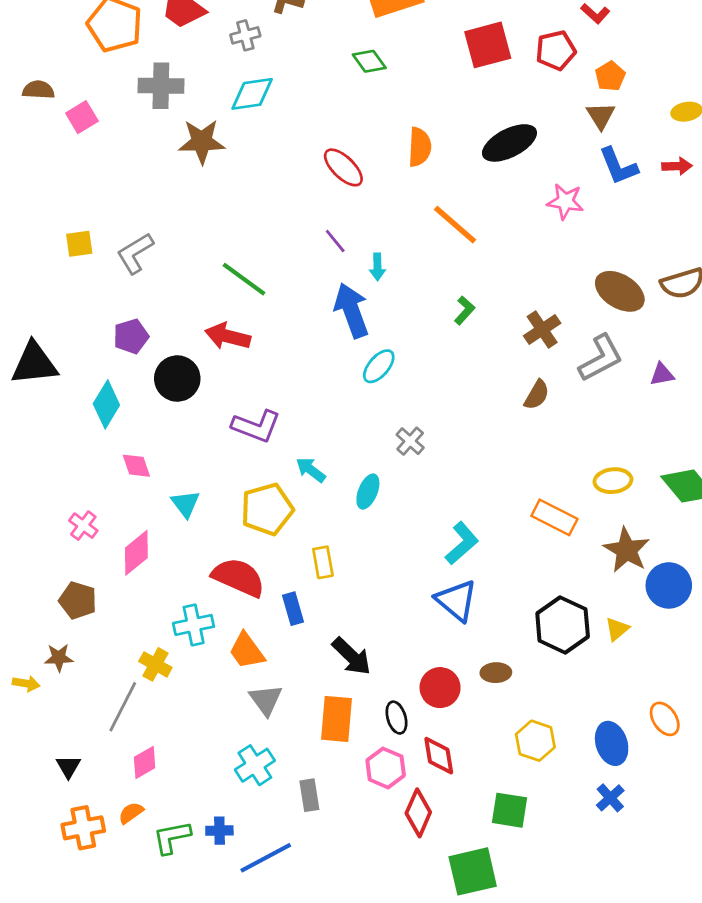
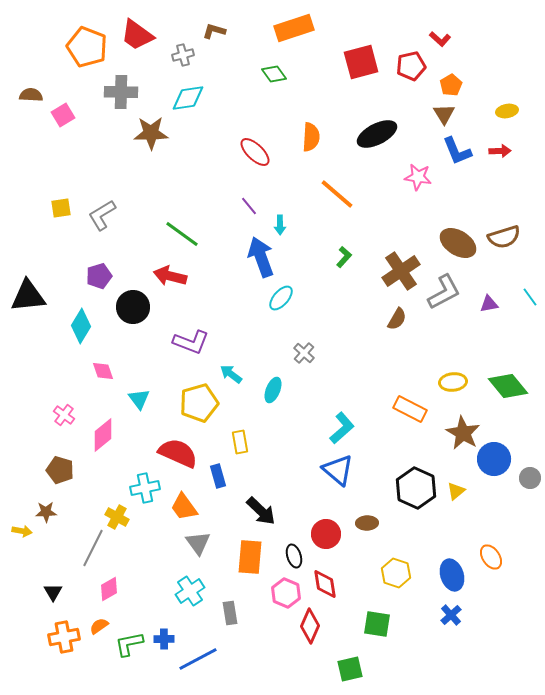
brown cross: (542, 329) -> (401, 271), size x1.4
green square: (473, 871) -> (350, 669), size x0.7

